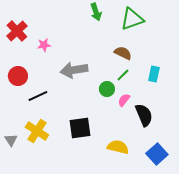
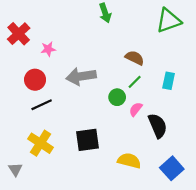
green triangle: (132, 19) -> (169, 21), moved
red circle: (18, 76) -> (35, 80), moved
gray triangle: (11, 140) -> (15, 169), moved

